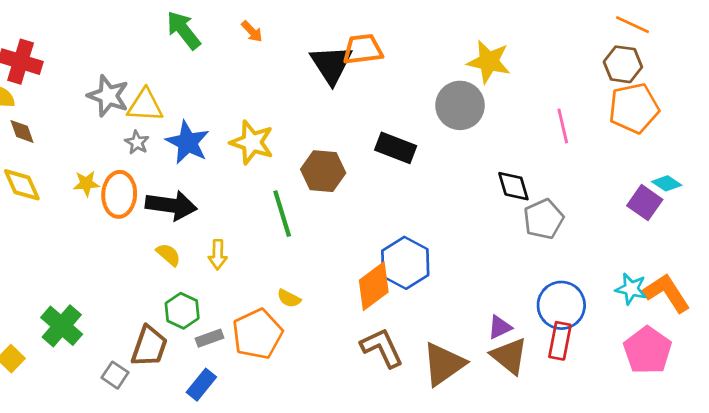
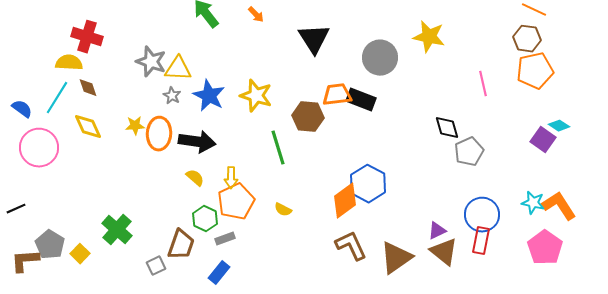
orange trapezoid: (363, 49) -> (337, 95), moved
gray circle: (460, 105) -> (380, 58), moved
orange pentagon: (257, 334) -> (236, 202), moved
gray square: (115, 375) -> (156, 266), turned 30

